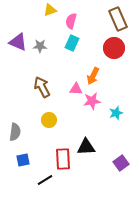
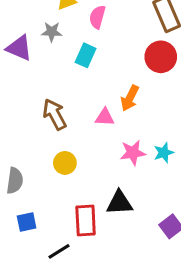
cyan rectangle: (72, 43) -> (86, 55), moved
gray star: (40, 46) -> (52, 32), moved
pink star: (92, 101) -> (133, 153), moved

